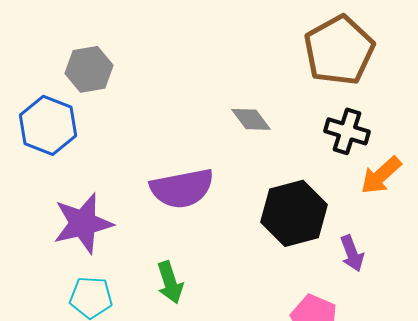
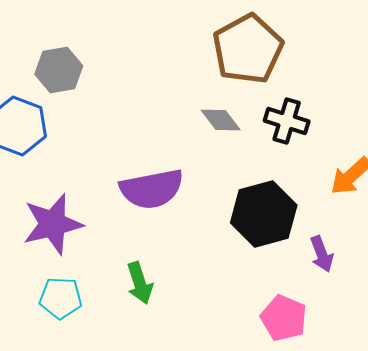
brown pentagon: (339, 50) -> (248, 49), moved
black cross: (347, 131) -> (287, 121), moved

